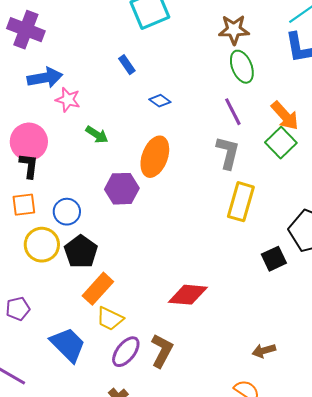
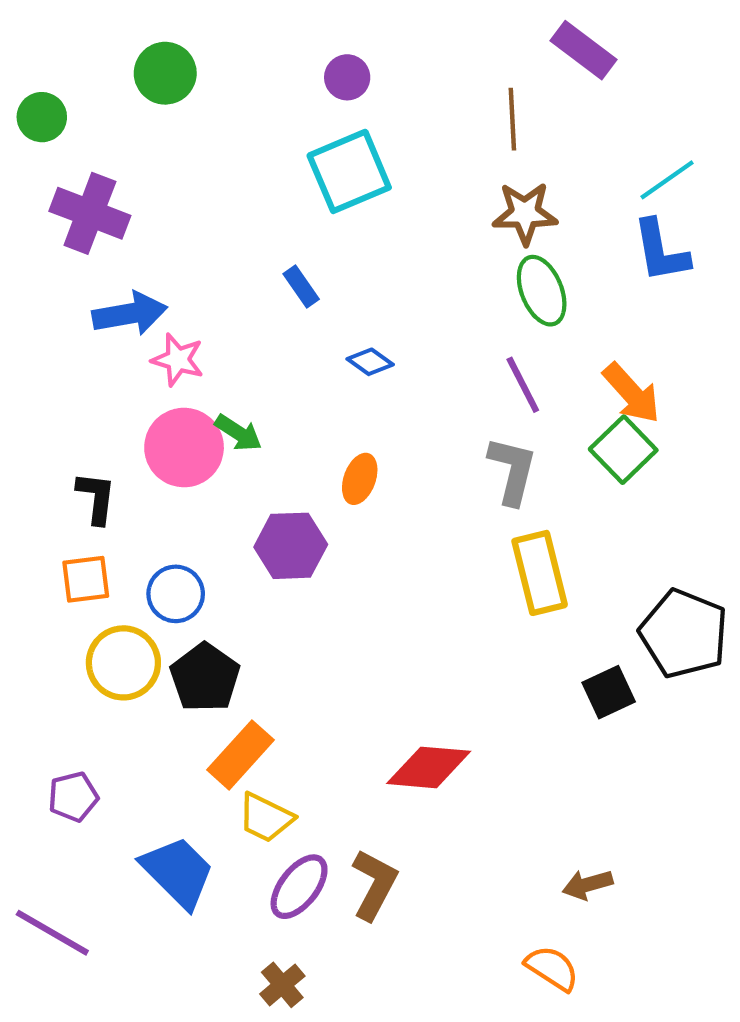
pink circle: (29, 142) -> (184, 448), moved
orange ellipse: (155, 157) -> (360, 479), size x0.6
yellow rectangle: (241, 202) -> (540, 573), turned -30

